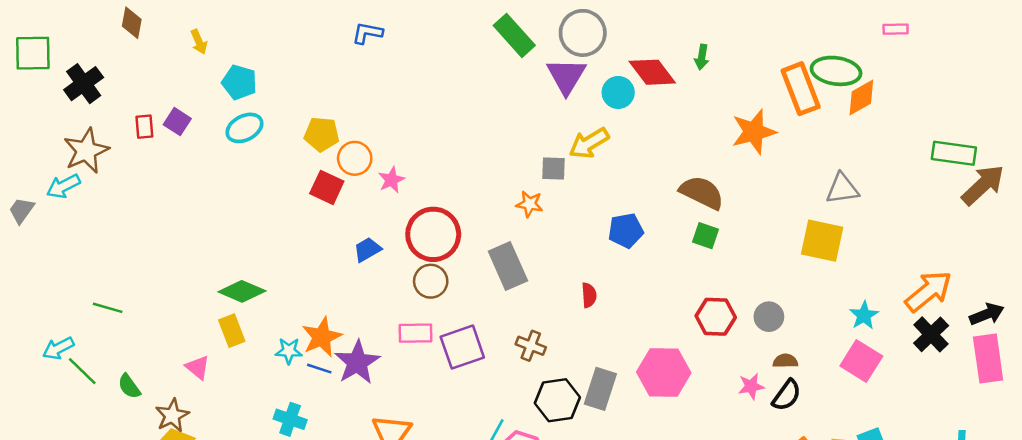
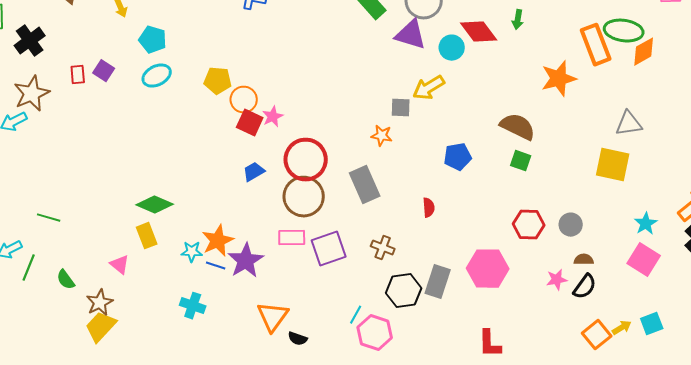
purple triangle: (566, 76) -> (411, 35), turned -44
red square: (327, 187) -> (250, 123), moved
brown circle: (431, 281) -> (304, 197), size x1.5
green line: (82, 371) -> (29, 268), turned 68

